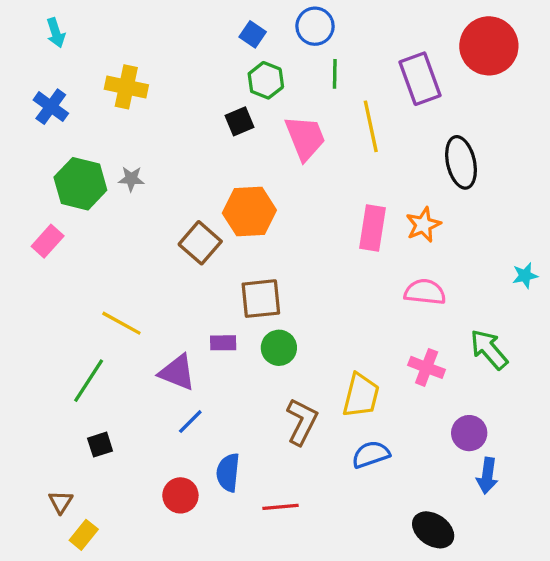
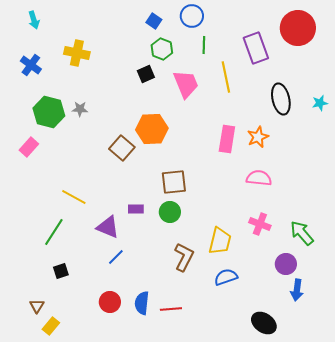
cyan star: (525, 276) -> (320, 103), moved
brown square: (261, 299) -> (174, 182), moved
green arrow: (489, 349) -> (302, 233), moved
blue semicircle: (228, 472) -> (142, 303), moved

